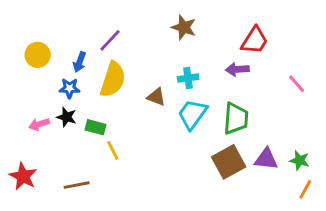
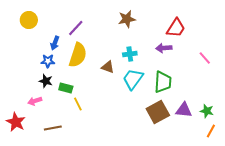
brown star: (184, 27) -> (127, 19), turned -30
yellow circle: (38, 55) -> (29, 20), moved
pink arrow: (39, 124) -> (35, 101), moved

